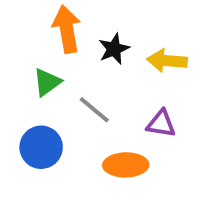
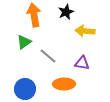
black star: (114, 49) -> (66, 12), moved
blue circle: (41, 147) -> (25, 89), moved

